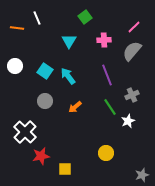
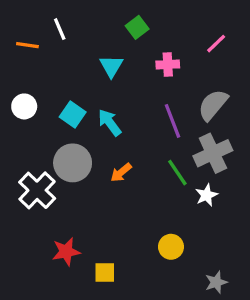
gray semicircle: (132, 51) -> (213, 105), moved
gray cross: (132, 95) -> (213, 153), size x1.6
gray circle: (45, 101) -> (73, 163), size x1.5
white cross: (25, 132) -> (37, 190), moved
gray star: (142, 175) -> (216, 282), moved

